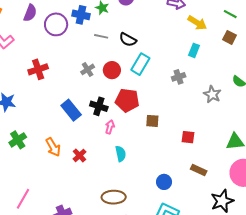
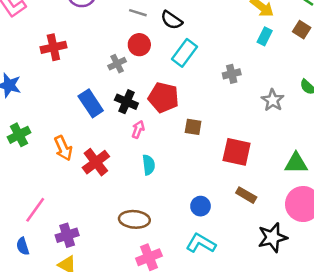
cyan rectangle: (194, 50) -> (265, 36), moved
gray cross: (88, 69) -> (117, 64), moved
red circle: (112, 70) -> (139, 45), moved
red square: (188, 137) -> (237, 152), size x1.6
red cross: (79, 155) -> (96, 162), size x1.5
pink line: (23, 199) -> (35, 210), moved

